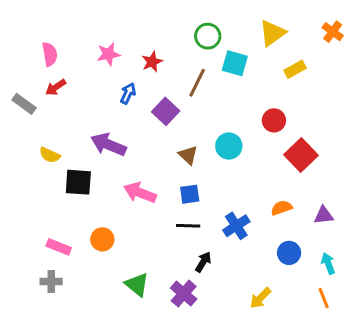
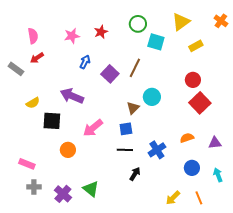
red star: (152, 62) -> (101, 32), moved
brown line: (197, 83) -> (135, 68), moved
red circle: (274, 120) -> (193, 80), moved
yellow semicircle: (50, 155) -> (33, 103), turned -56
brown triangle: (188, 155) -> (133, 108), moved, turned 32
pink arrow: (140, 193) -> (93, 128), turned -60
orange circle: (102, 239) -> (68, 150), moved
pink rectangle: (59, 247) -> (27, 164), moved
purple cross: (184, 294) -> (63, 194), moved
orange line: (324, 298) -> (199, 198), moved

